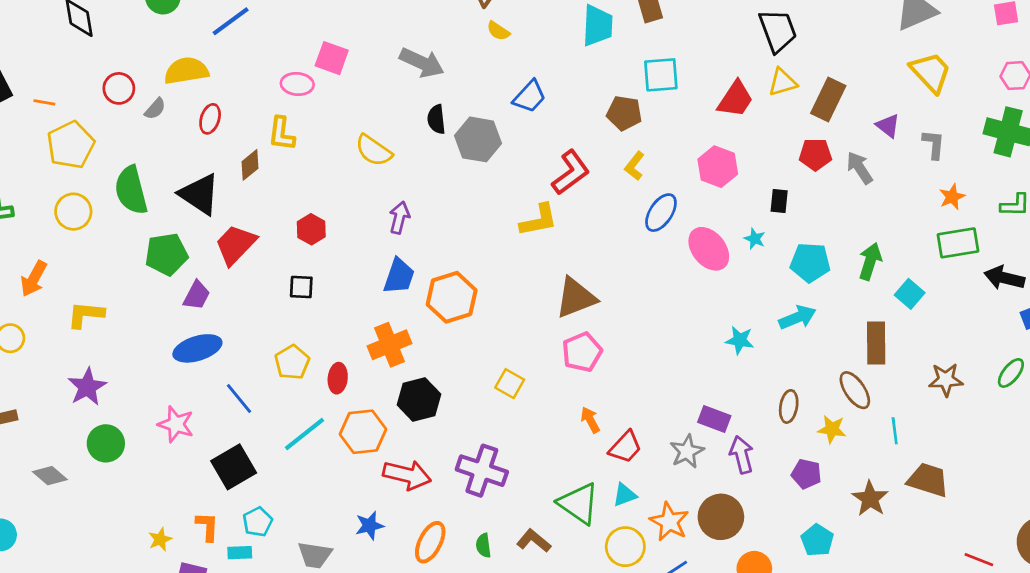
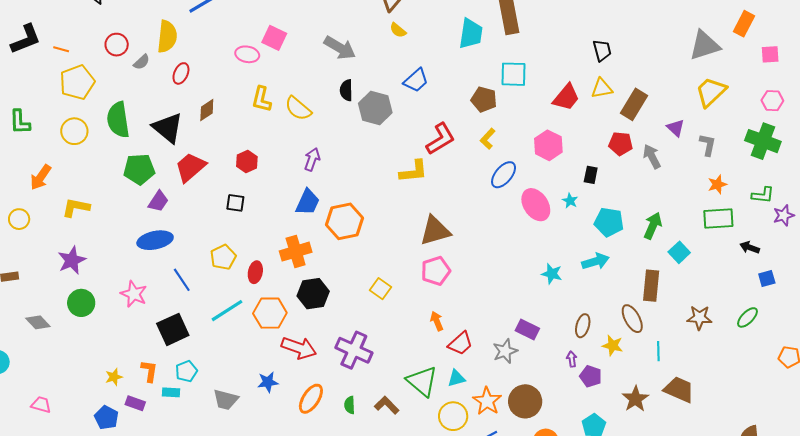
black trapezoid: (778, 31) -> (602, 50), size x0.7
yellow semicircle: (186, 71) -> (167, 37), turned 100
yellow trapezoid: (931, 72) -> (711, 92), turned -96
yellow L-shape: (282, 134) -> (262, 99), moved
black arrow: (1004, 278) -> (750, 247), size x0.7
purple arrow: (742, 455) -> (572, 359), moved, size x0.6

